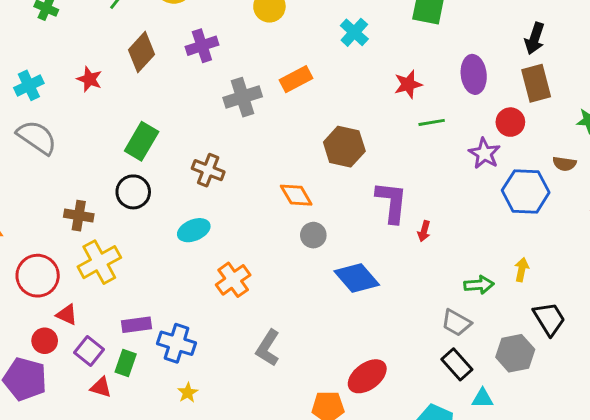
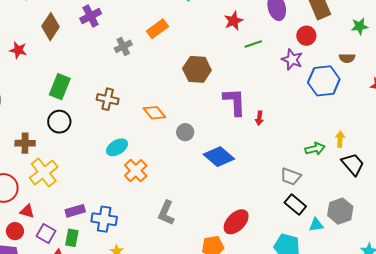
gray cross: (243, 97) -> (123, 46), size x0.7
orange diamond: (296, 195) -> (154, 113), moved
cyan ellipse: (194, 230) -> (117, 147), moved
yellow arrow: (522, 270) -> (340, 139), moved
green arrow: (479, 285) -> (315, 149), moved
gray hexagon: (515, 353) -> (340, 211), moved

